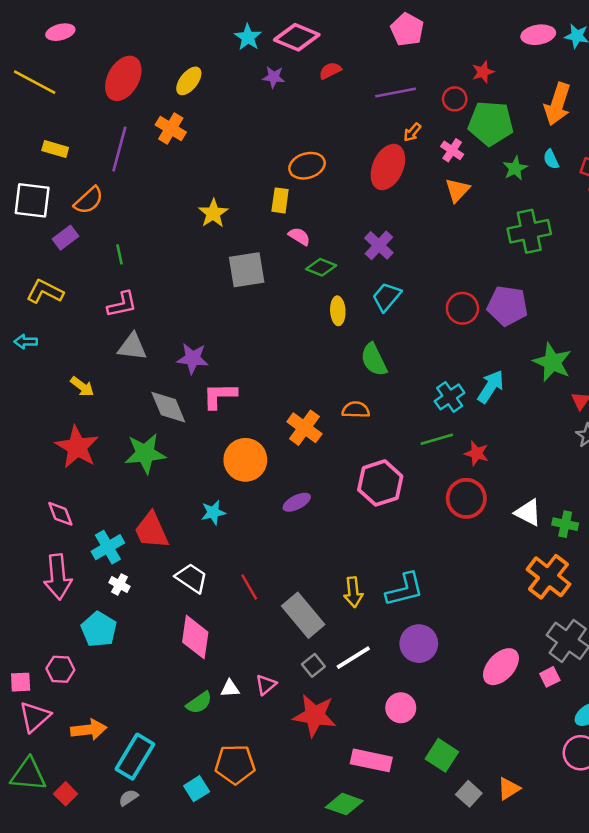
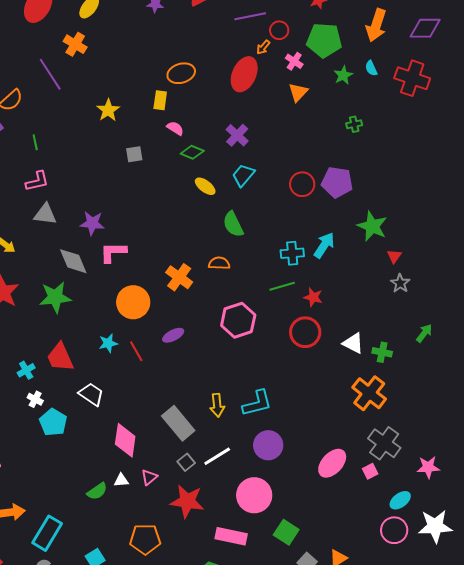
red circle: (455, 99) -> (279, 30), moved
purple line: (119, 149) -> (50, 74), moved, turned -48
green cross: (529, 231) -> (354, 124), size x0.5
gray square: (247, 270) -> (134, 154), size x0.6
yellow ellipse: (338, 311) -> (205, 186), turned -50
cyan cross: (450, 397) -> (292, 253), turned 30
cyan cross: (108, 547) -> (26, 370), size x0.7
red line: (249, 587) -> (136, 351), moved
cyan pentagon: (99, 629) -> (53, 422), moved
pink diamond: (195, 637) -> (125, 440), moved
pink circle: (401, 708) -> (254, 495), size x1.5
orange pentagon: (235, 764) -> (145, 539), moved

